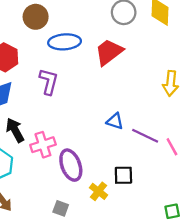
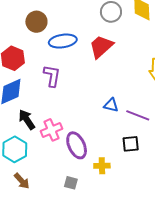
black square: (123, 175) -> (131, 144), moved
yellow cross: (99, 191) -> (102, 166), turned -35

